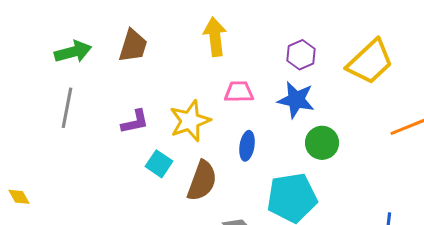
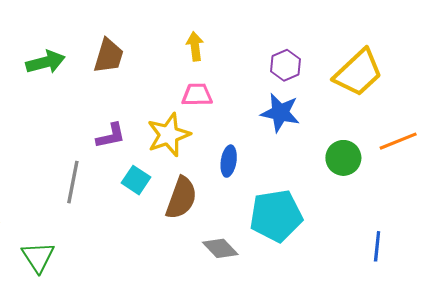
yellow arrow: (215, 37) -> (195, 46), size x0.7
pink trapezoid: (239, 92) -> (197, 95), moved
gray line: (67, 108) -> (73, 182), moved
green circle: (322, 143) -> (343, 158), moved

